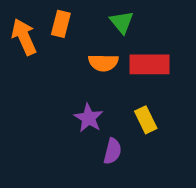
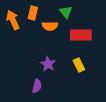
orange semicircle: (103, 63) -> (50, 26), moved
purple semicircle: (113, 151) -> (37, 86), moved

